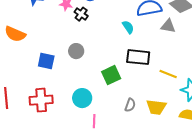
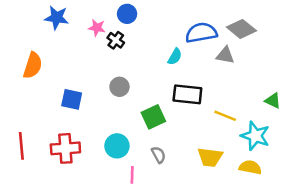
cyan semicircle: (128, 27) -> (175, 57), turned 64
orange semicircle: (15, 34) -> (33, 65), turned -95
gray circle: (76, 51) -> (119, 87), moved
gray semicircle: (130, 105) -> (158, 155), moved, turned -48

